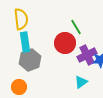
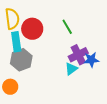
red circle: (65, 43) -> (32, 29), moved
cyan triangle: (81, 82) -> (71, 69), moved

